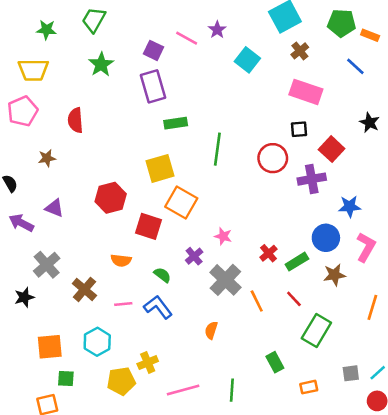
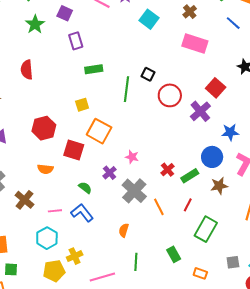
purple square: (153, 50) -> (65, 13), moved
purple rectangle: (153, 86) -> (76, 41), size x0.7
red semicircle: (75, 120) -> (27, 70), moved
black square: (299, 129) -> (148, 74), moved, turned 32
yellow square: (160, 168) -> (82, 105), size x0.6
purple cross: (312, 179) -> (200, 111), turned -30
orange semicircle: (121, 260) -> (45, 169), moved
red line: (294, 299) -> (188, 205), turned 72
cyan hexagon: (97, 342) -> (47, 238), moved
orange rectangle: (309, 387) -> (200, 273), turned 32
green line: (232, 390) -> (136, 262), moved

